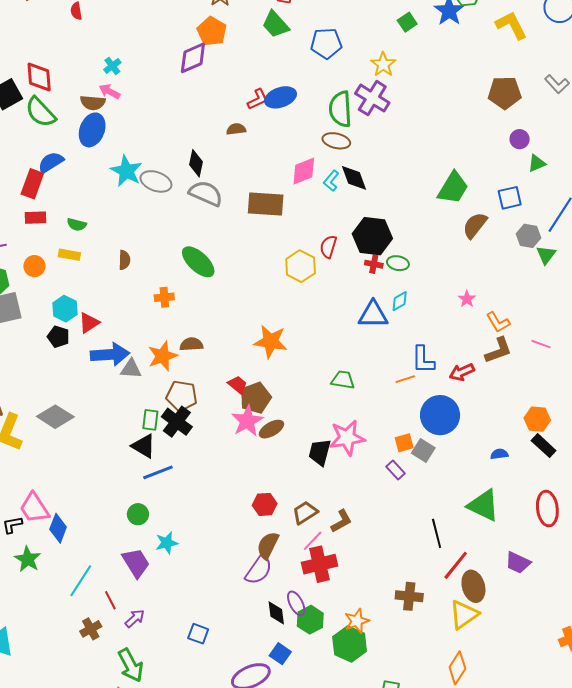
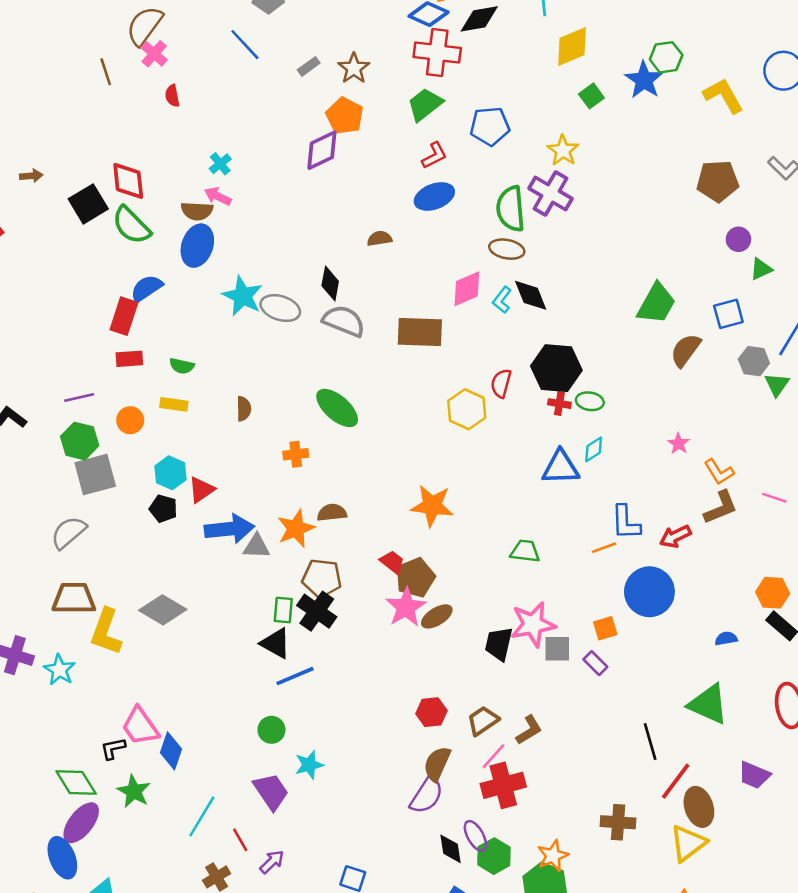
green trapezoid: (275, 24) -> (425, 104), turned 96
red L-shape: (258, 99) -> (434, 155), moved
gray square: (423, 450) -> (557, 649), moved, turned -30

